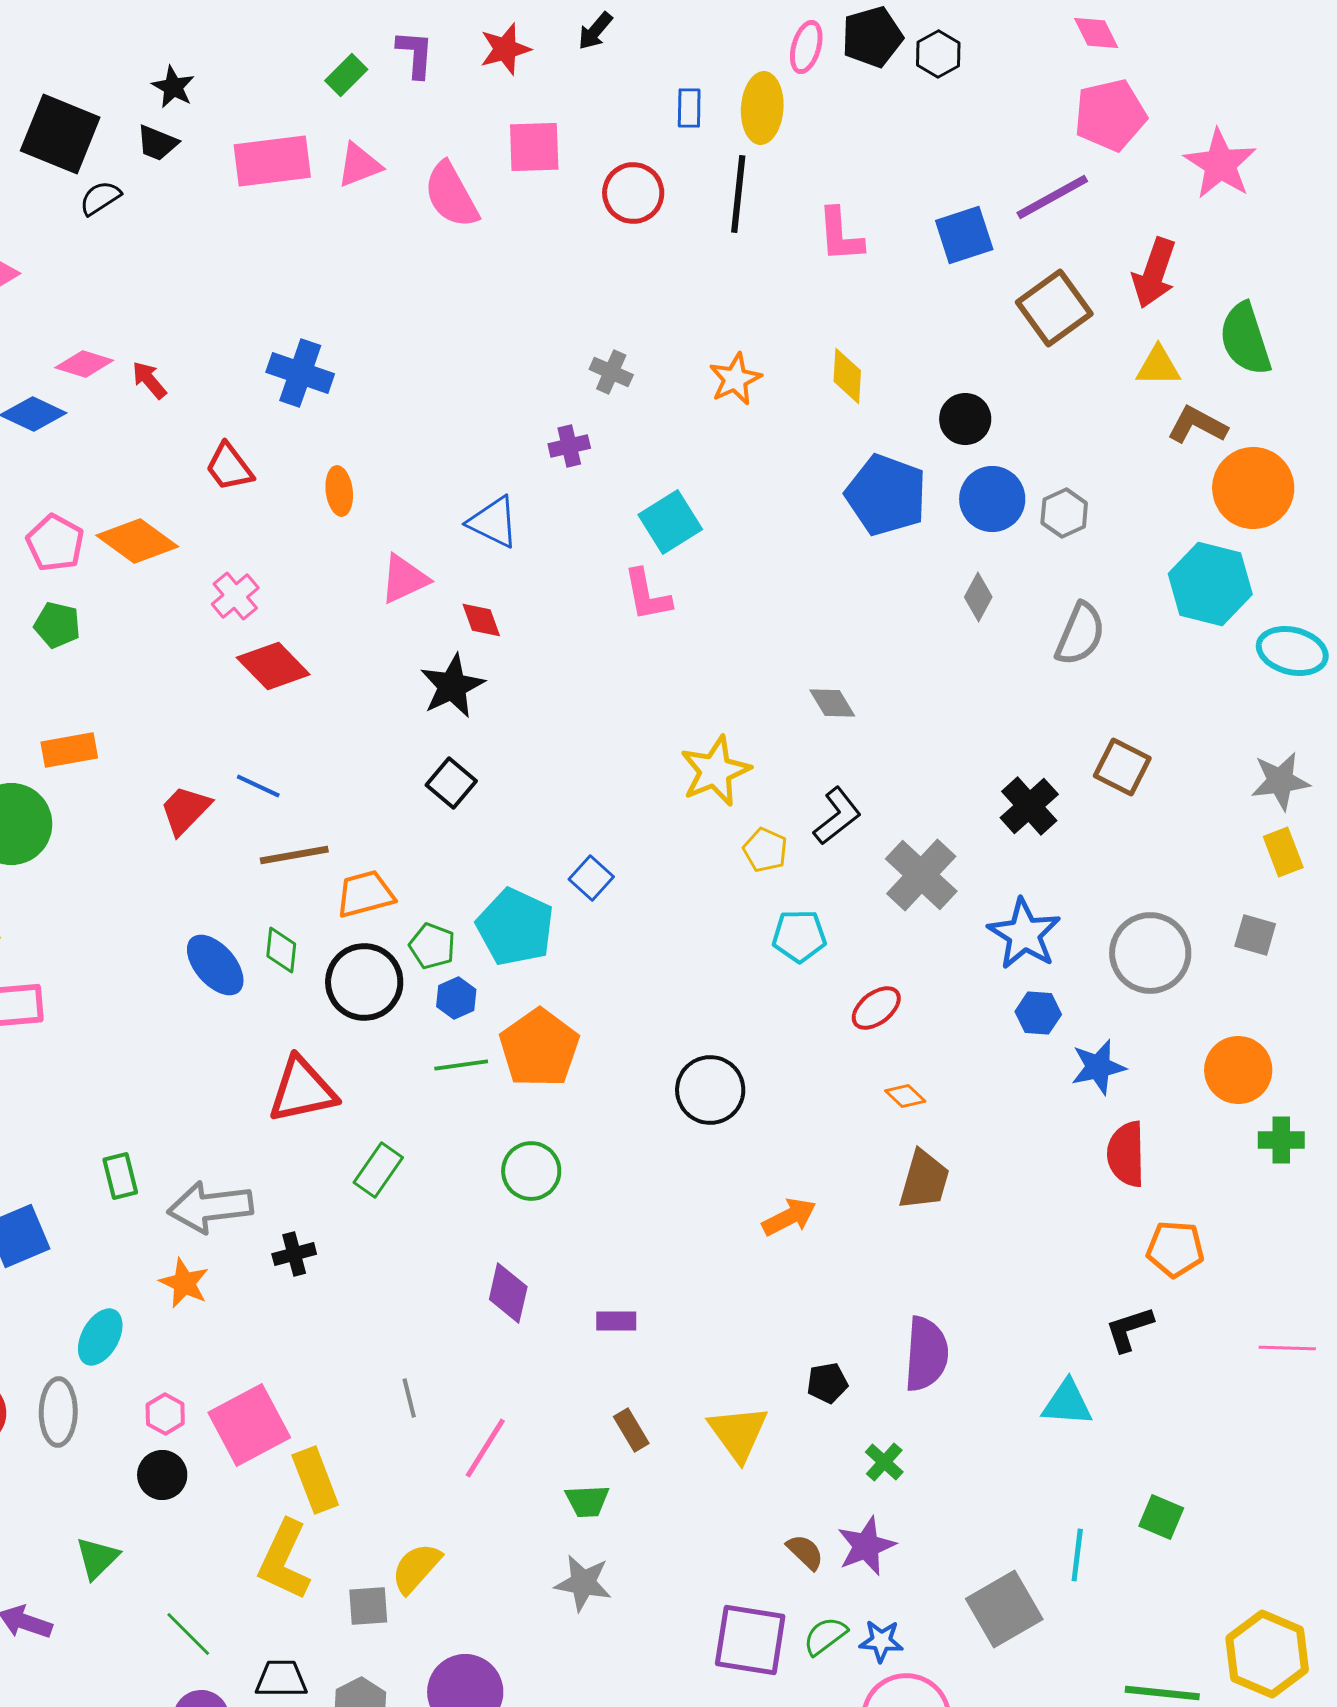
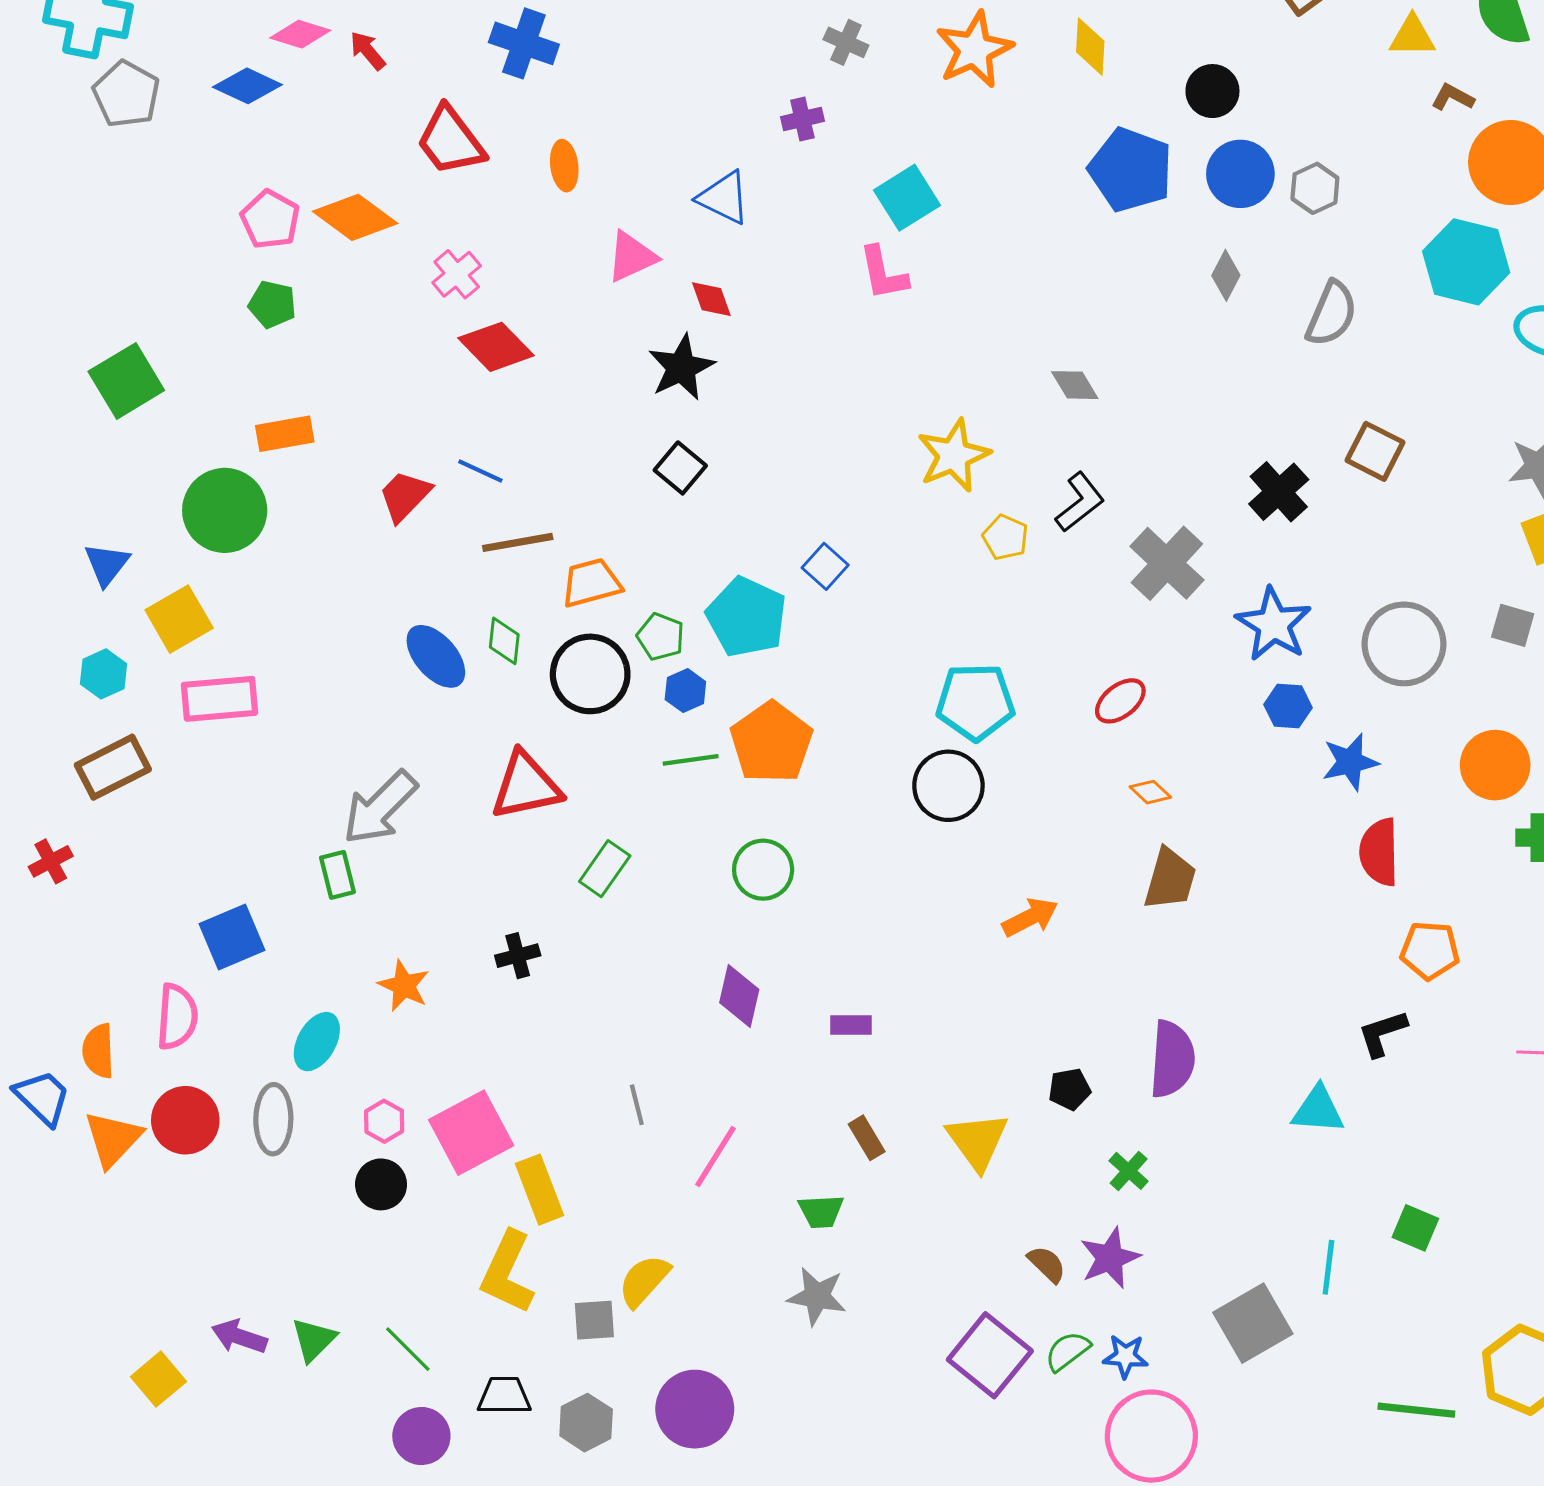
orange star: (735, 379) -> (974, 50), size x1.4
brown L-shape: (1197, 425) -> (1453, 97), size x0.7
red trapezoid: (229, 467) -> (450, 141), size x1.4
cyan pentagon: (799, 936) -> (975, 702), moved, size x1.4
gray arrow: (210, 1207) -> (380, 808), moved, turned -38
green triangle: (97, 1558) -> (314, 1340), moved
purple square: (750, 1640) -> (990, 1355), turned 30

